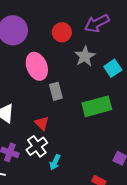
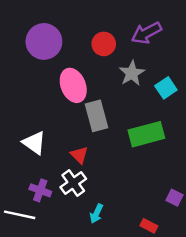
gray rectangle: (56, 91) -> (96, 116), size x1.4
cyan arrow: (55, 162) -> (96, 214), moved

